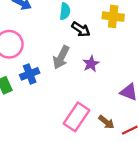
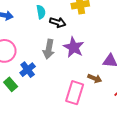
purple star: (91, 64) -> (74, 47), size x1.5
brown arrow: (106, 122) -> (95, 78), moved

